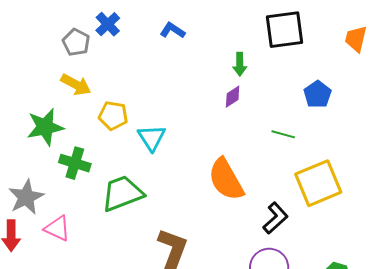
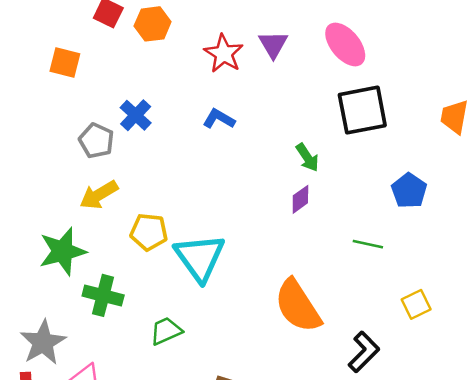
green arrow: (240, 64) -> (307, 157), turned -30
yellow arrow: (76, 85) -> (99, 195), turned 124
cyan triangle: (152, 138) -> (200, 258), size x1.4
yellow square: (318, 183) -> (416, 304), size x0.5
green trapezoid: (122, 193) -> (166, 331), size x0.6

